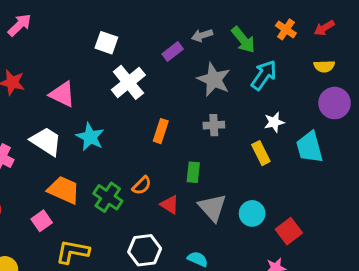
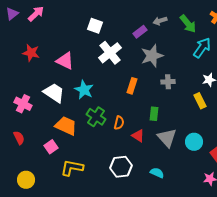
gray star: (214, 79) -> (152, 56), moved, turned 30
orange semicircle: (142, 185) -> (119, 123), turned -32
green cross: (108, 197) -> (96, 117), moved

